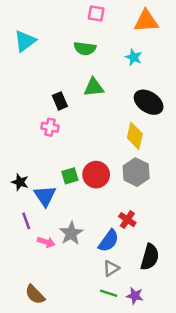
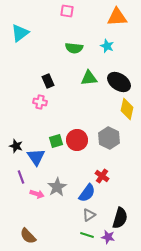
pink square: (96, 14) -> (67, 11), moved
green semicircle: (85, 48) -> (74, 48), moved
green triangle: (94, 87) -> (89, 78), moved
yellow diamond: (135, 136) -> (127, 109), moved
black semicircle: (150, 257) -> (120, 218), moved

